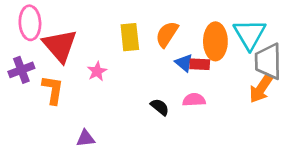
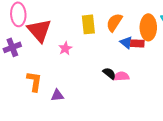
orange L-shape: (53, 90) -> (34, 81), moved
pink semicircle: (194, 100) -> (121, 76), moved

